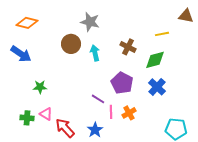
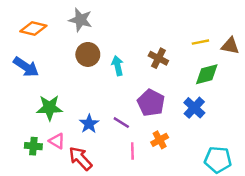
brown triangle: (186, 16) -> (230, 46), moved
gray star: (90, 22) -> (80, 20), moved
green diamond: (155, 60) -> (207, 74), moved
green star: (40, 87) -> (49, 108), size x1.5
pink line: (111, 112) -> (132, 151), moved
blue star: (95, 130) -> (89, 124), moved

